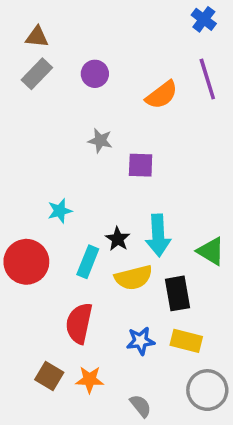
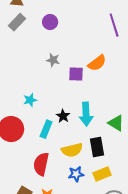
orange semicircle: (162, 95) -> (97, 63), moved
yellow semicircle: (134, 278) -> (72, 150), moved
yellow rectangle: (186, 341) -> (102, 174), turned -36

